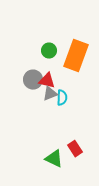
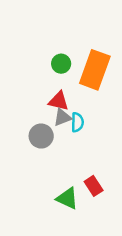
gray circle: (33, 80) -> (41, 136), moved

